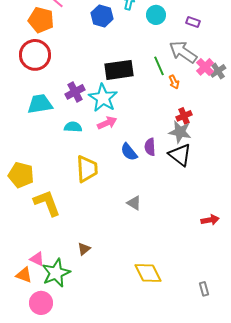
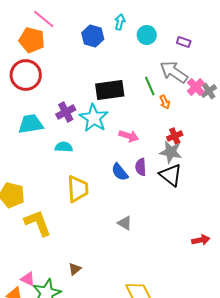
pink arrow: (107, 123) -> (129, 136), moved, turned 42

